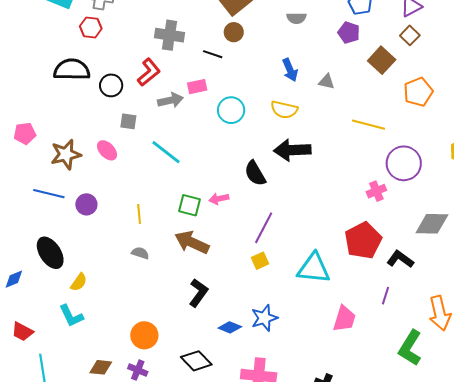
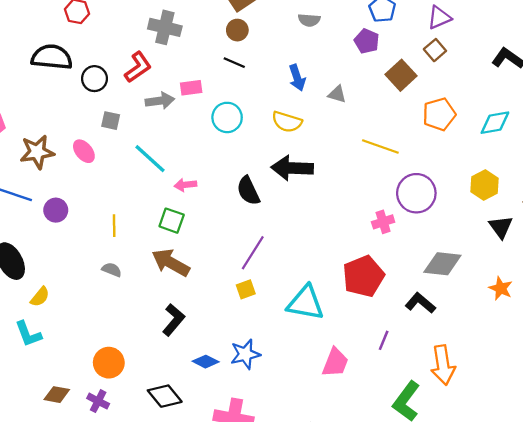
black line: (213, 54) -> (234, 63), moved
pink arrow: (219, 199) -> (185, 185), moved
black L-shape: (400, 259) -> (420, 303), moved

